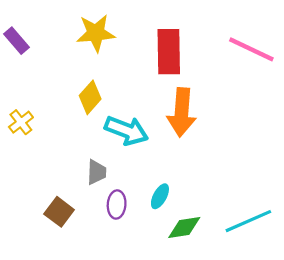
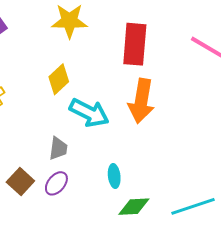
cyan ellipse: (160, 196) -> (114, 176), turned -40
purple ellipse: (117, 204) -> (56, 183), moved, turned 30

